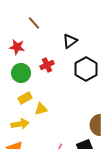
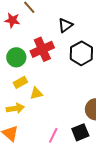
red star: (17, 47) -> (12, 20), moved
red cross: (47, 65) -> (42, 49), size x1.6

